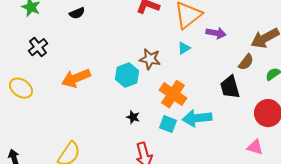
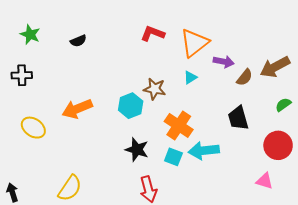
black cross: (38, 47) -> (22, 75), moved, turned 36
brown semicircle: (246, 62) -> (245, 77), moved
yellow ellipse: (21, 88) -> (33, 128), moved
black star: (133, 117) -> (137, 150), size x1.6

